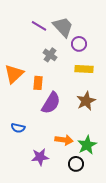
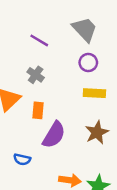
gray trapezoid: (63, 27) -> (85, 29), moved
gray cross: (50, 55) -> (36, 75), moved
blue semicircle: (18, 128) -> (22, 159), moved

